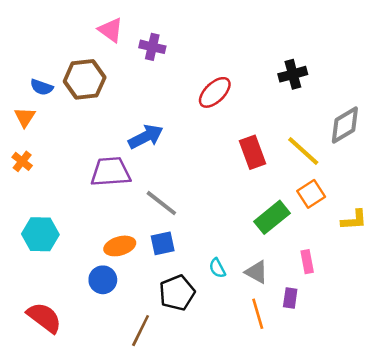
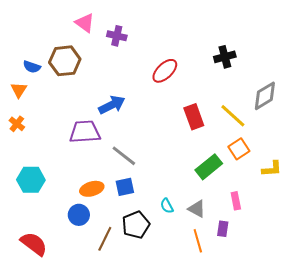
brown line: (141, 331) -> (105, 239), moved

